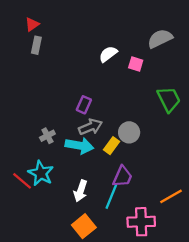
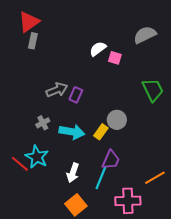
red triangle: (32, 24) -> (29, 22), size x1.6
pink square: (136, 64) -> (115, 58), moved
gray arrow: (90, 127) -> (57, 90), moved

